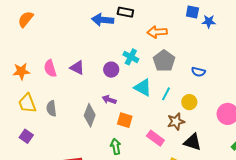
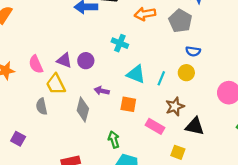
gray pentagon: (164, 61) -> (180, 21), moved
purple circle: (111, 70) -> (86, 61), moved
yellow circle: (189, 102) -> (186, 73), moved
yellow trapezoid: (27, 103) -> (56, 84), moved
orange square: (125, 120) -> (128, 104), moved

